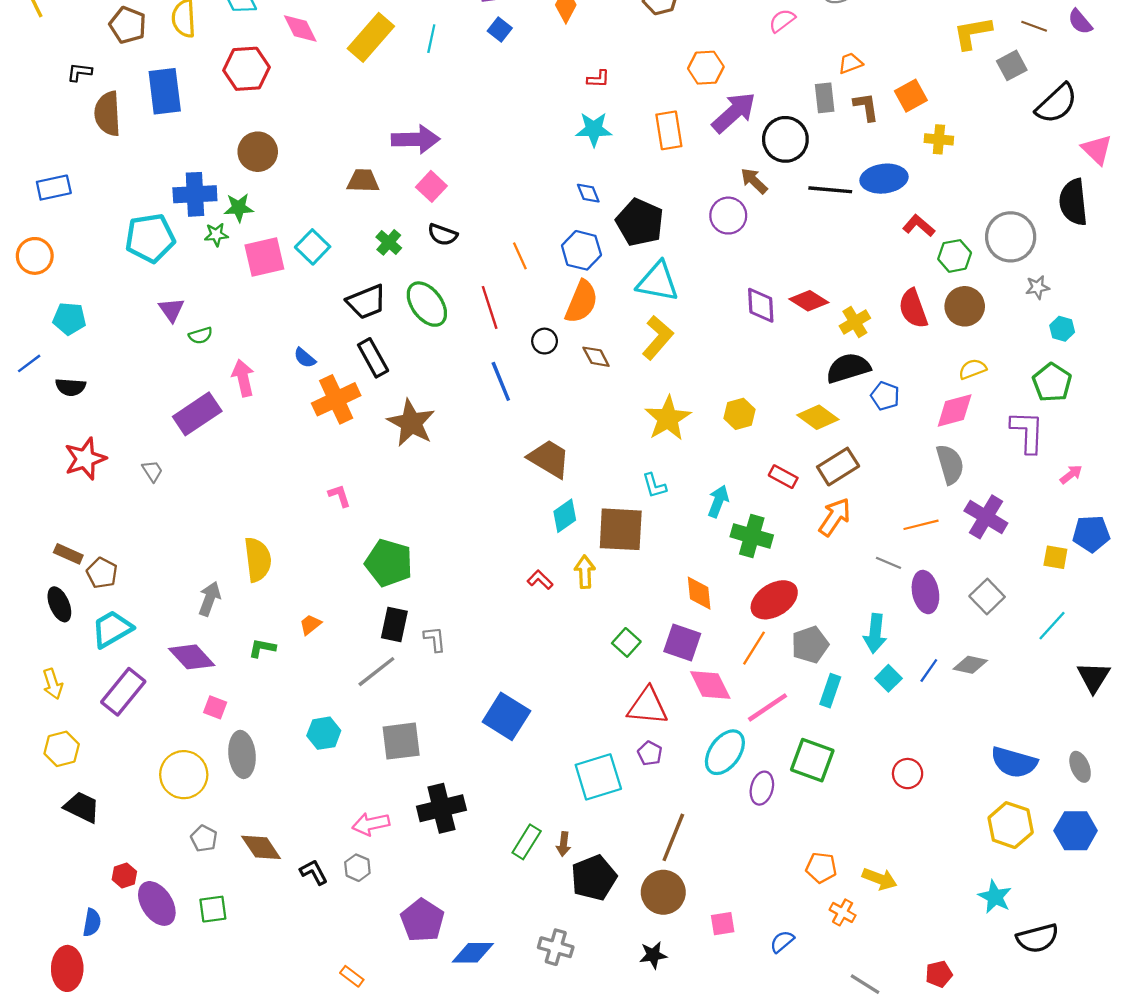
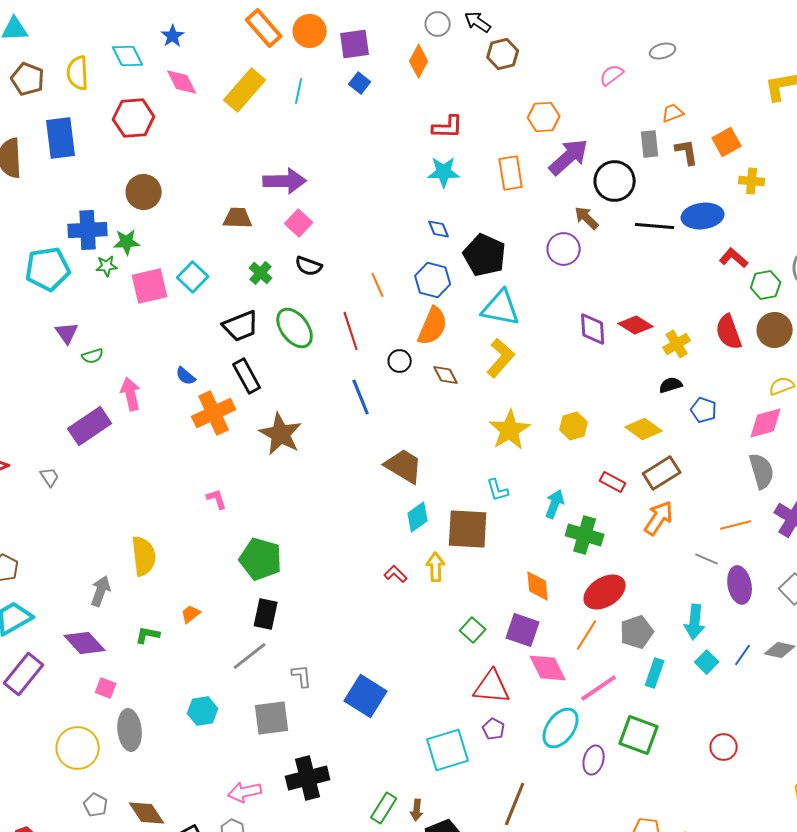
red L-shape: (598, 79) -> (448, 127), size x1.5
black semicircle: (848, 368) -> (671, 385), size x0.6
gray L-shape: (435, 639) -> (302, 676), moved

